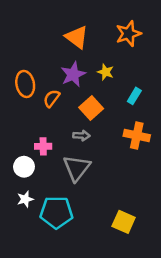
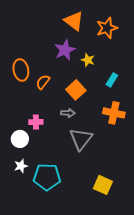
orange triangle: (77, 37) -> (74, 21), moved
purple star: (73, 74) -> (65, 50), moved
gray triangle: (77, 168) -> (81, 139), moved

